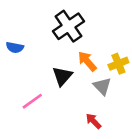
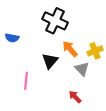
black cross: (68, 26) -> (55, 21), turned -30
pink line: (32, 101) -> (26, 81), turned -48

